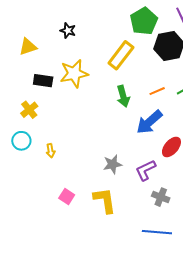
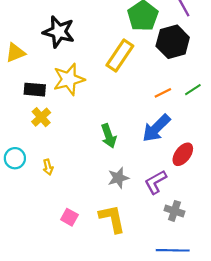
black star: (68, 31) -> (59, 32), size x1.8
green arrow: (123, 96) -> (109, 136), moved
yellow cross: (29, 110) -> (41, 117), moved

